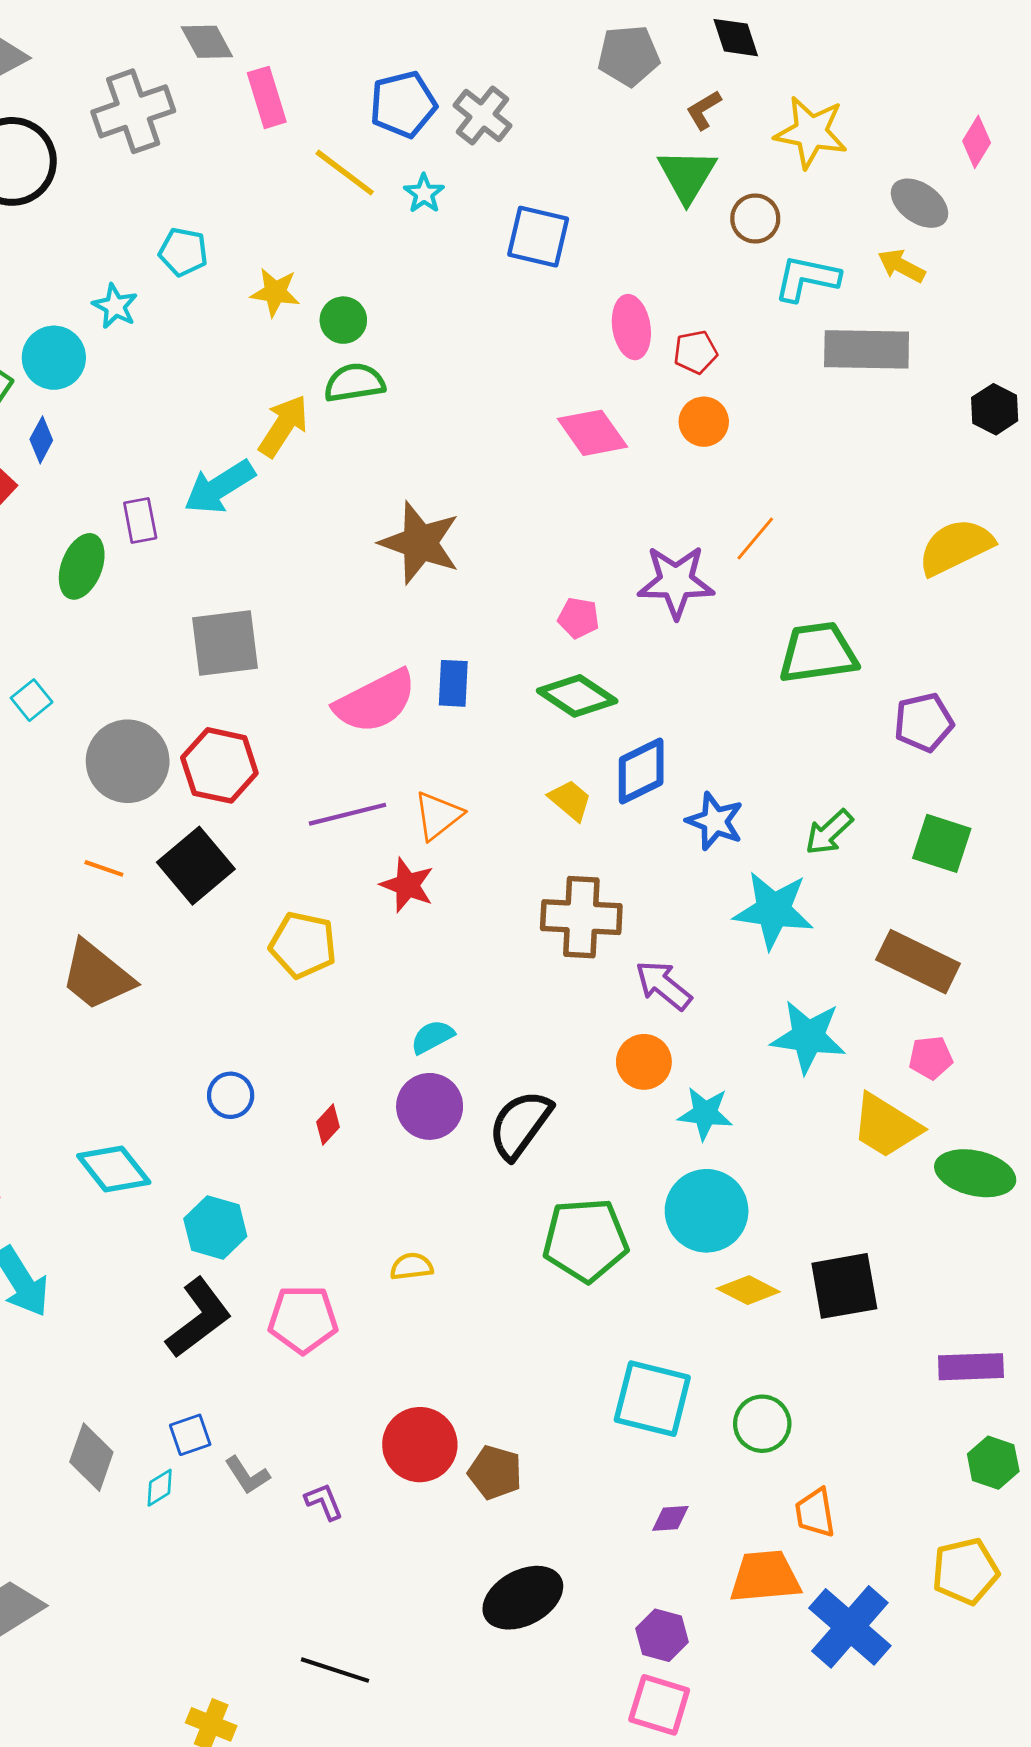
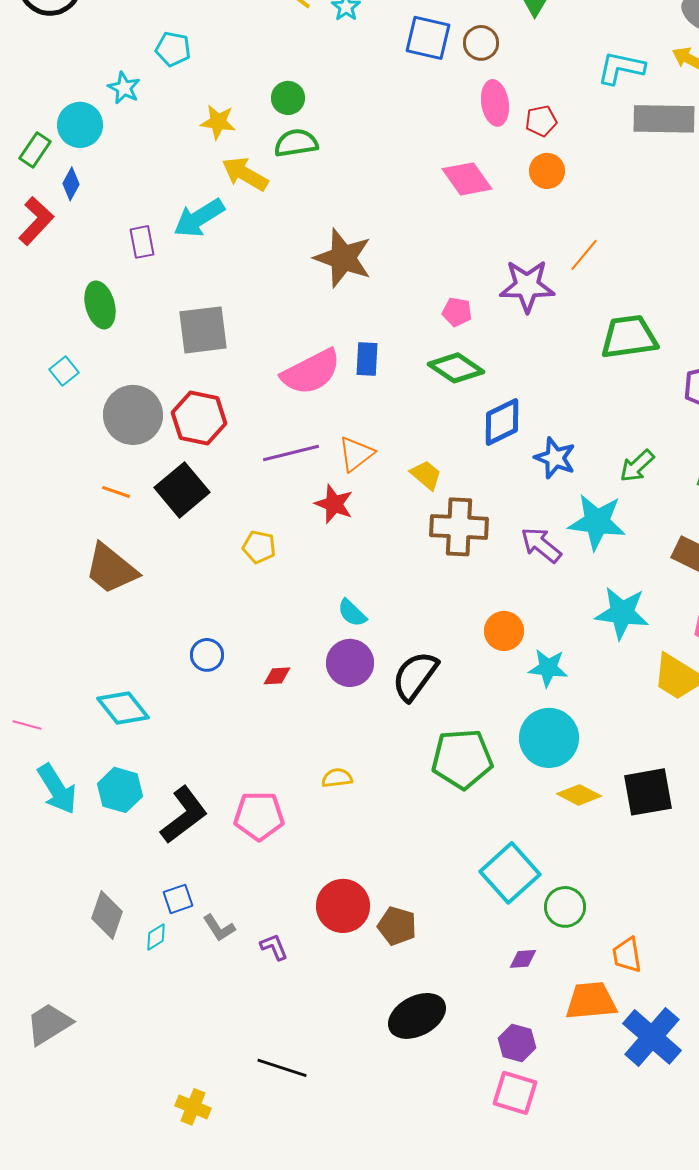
brown circle: (755, 218) -> (481, 43), moved
yellow star: (275, 292) -> (218, 122), moved
yellow arrow: (283, 426) -> (245, 174), turned -93
green ellipse: (82, 566) -> (100, 305), moved, turned -36
yellow trapezoid: (570, 800) -> (426, 475), moved
yellow pentagon: (303, 945) -> (259, 547), size x0.7
purple arrow: (663, 985) -> (541, 545), moved
cyan semicircle: (432, 1037) -> (352, 613), turned -108
red diamond: (328, 1124) -> (277, 676), turned 44
cyan hexagon: (215, 1227) -> (120, 790), moved
cyan square: (652, 1399) -> (510, 873), turned 34
green circle: (762, 1424) -> (565, 907), moved

